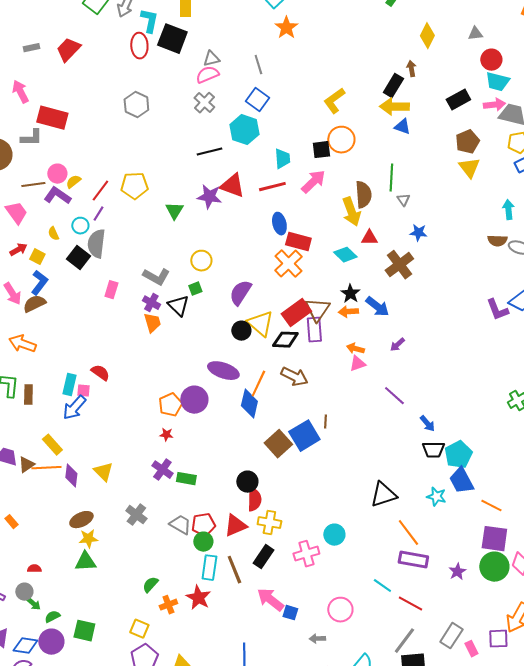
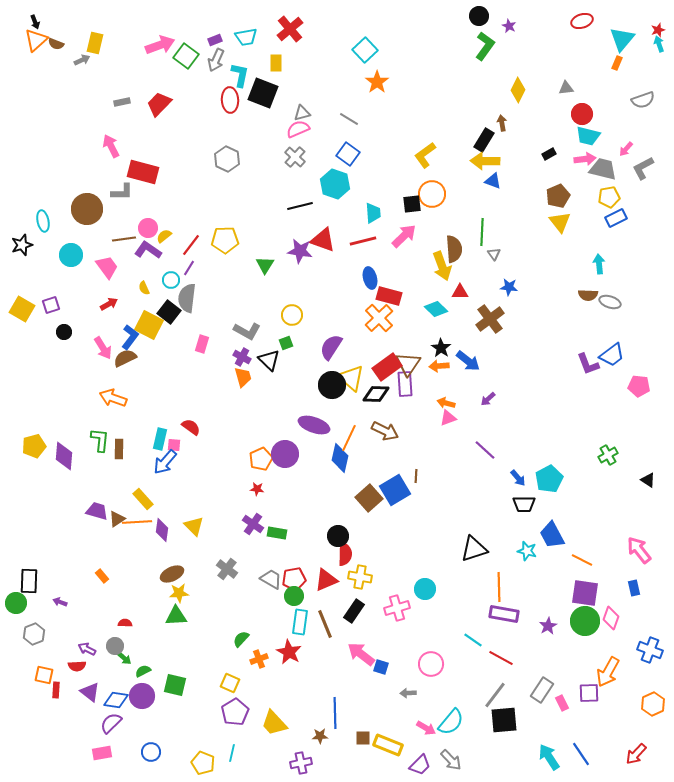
gray line: (258, 65) -> (349, 119), turned -42
black rectangle: (458, 100) -> (549, 154), size x0.6
yellow square: (37, 257) -> (149, 325), moved, size x1.8
black circle: (241, 331) -> (332, 385), size x1.4
cyan pentagon: (458, 455) -> (549, 479), moved
orange line: (408, 533) -> (499, 587), turned 36

